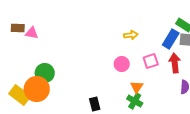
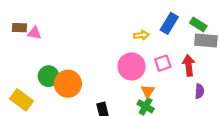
blue rectangle: (171, 39) -> (169, 23), moved
pink circle: (122, 64) -> (132, 66), size x1.6
orange circle: (37, 89) -> (68, 84), moved

